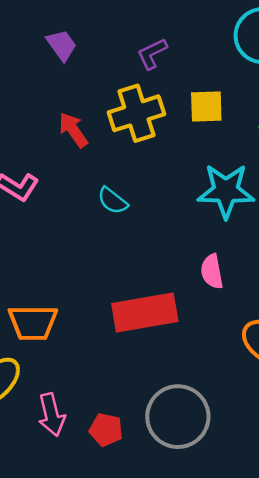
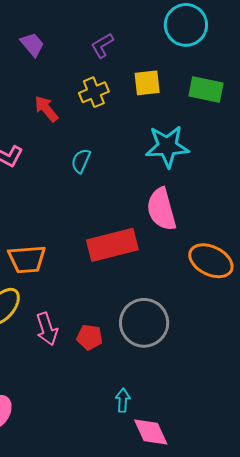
yellow cross: (136, 113) -> (94, 92), size x0.7
cyan semicircle: (113, 201) -> (81, 161), turned 80
pink semicircle: (212, 272) -> (161, 209), size x1.6

